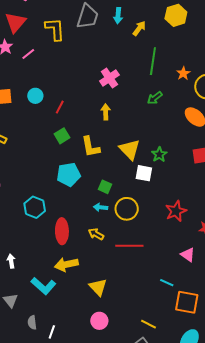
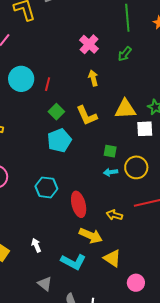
cyan circle: (35, 96) -> (21, 79), size x1.6
green arrow: (155, 98) -> (125, 54), moved
yellow triangle: (130, 149) -> (125, 109), turned -35
cyan pentagon: (69, 175) -> (59, 140), moved
yellow arrow: (96, 234) -> (114, 215), moved
yellow arrow: (66, 264) -> (91, 236), turned -130
yellow triangle: (98, 287) -> (112, 258), moved

